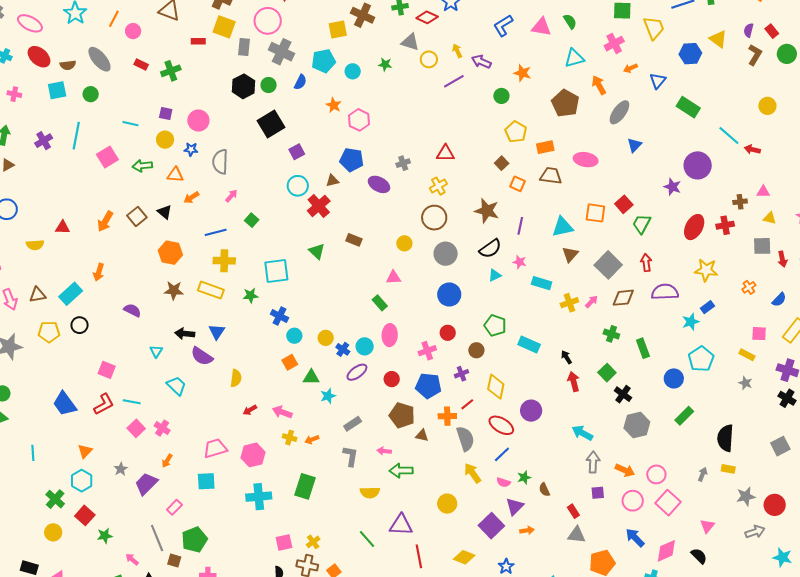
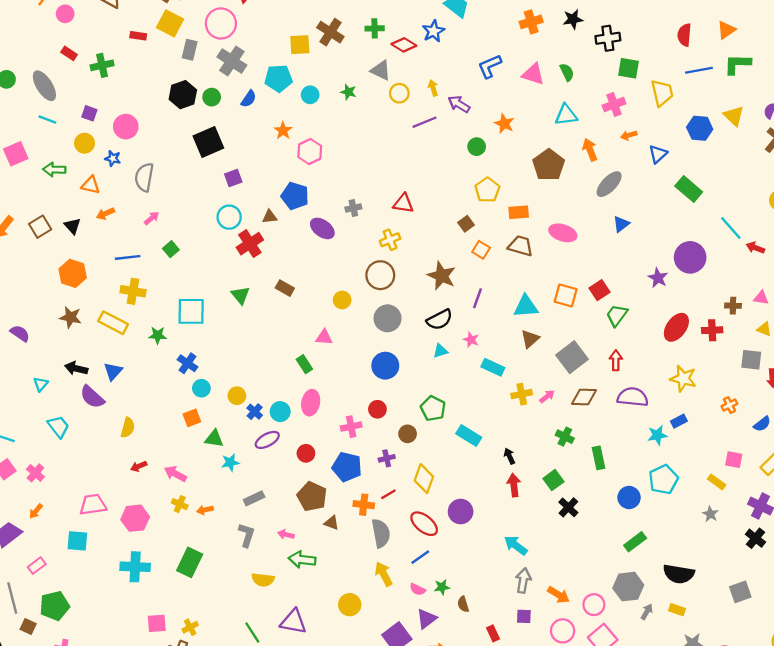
gray ellipse: (99, 59) -> (44, 86), moved
gray hexagon: (637, 425) -> (628, 587), moved
black semicircle: (725, 438) -> (679, 574), turned -92

